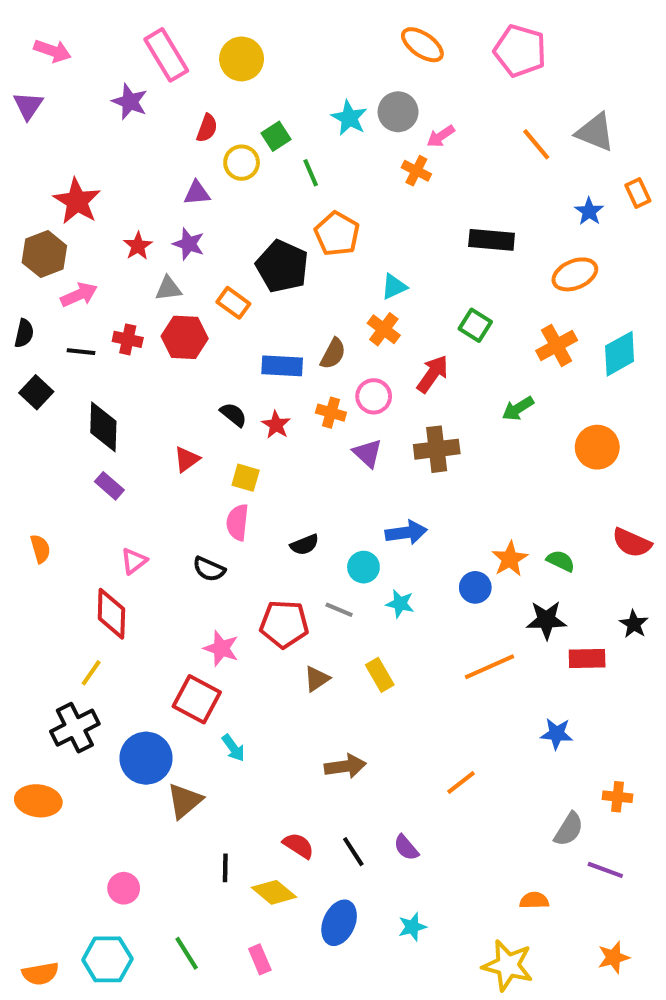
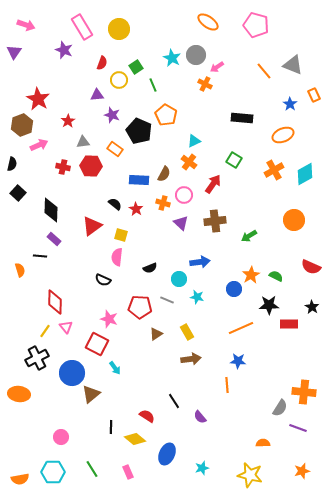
purple star: (189, 244) -> (112, 115), moved
black line: (81, 352) -> (40, 256), moved
green arrow: (518, 409) -> (249, 236), moved
red triangle: (187, 459) -> (92, 226), size x1.5
pink triangle: (134, 561) -> (66, 327), moved, turned -32
blue star: (557, 734) -> (238, 361), moved
brown arrow: (345, 766) -> (191, 359), moved
orange line: (461, 783) -> (227, 385), turned -56
orange cross: (618, 797) -> (304, 392), size x1.6
black line: (353, 852) -> (174, 401), moved
cyan star: (412, 927) -> (202, 468), moved

